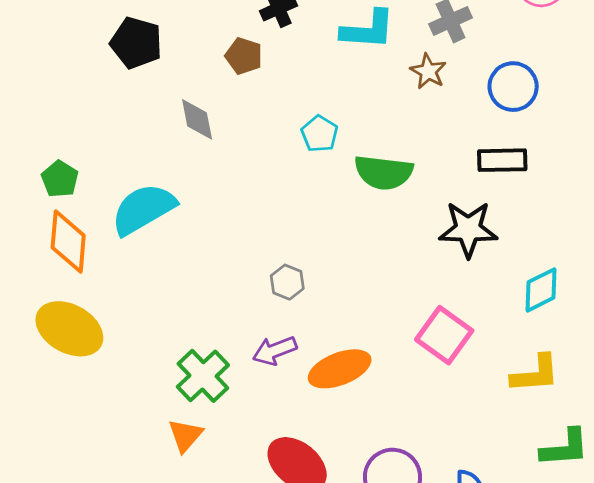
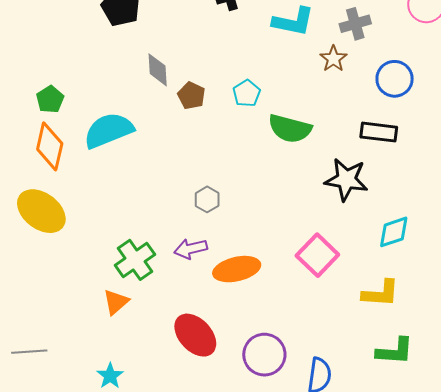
brown pentagon: (244, 56) -> (191, 96), moved

